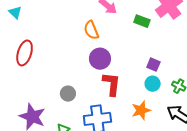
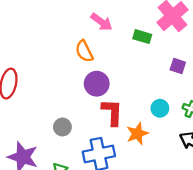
purple square: (153, 65) -> (178, 66), moved
orange star: (141, 110) -> (137, 134), moved

